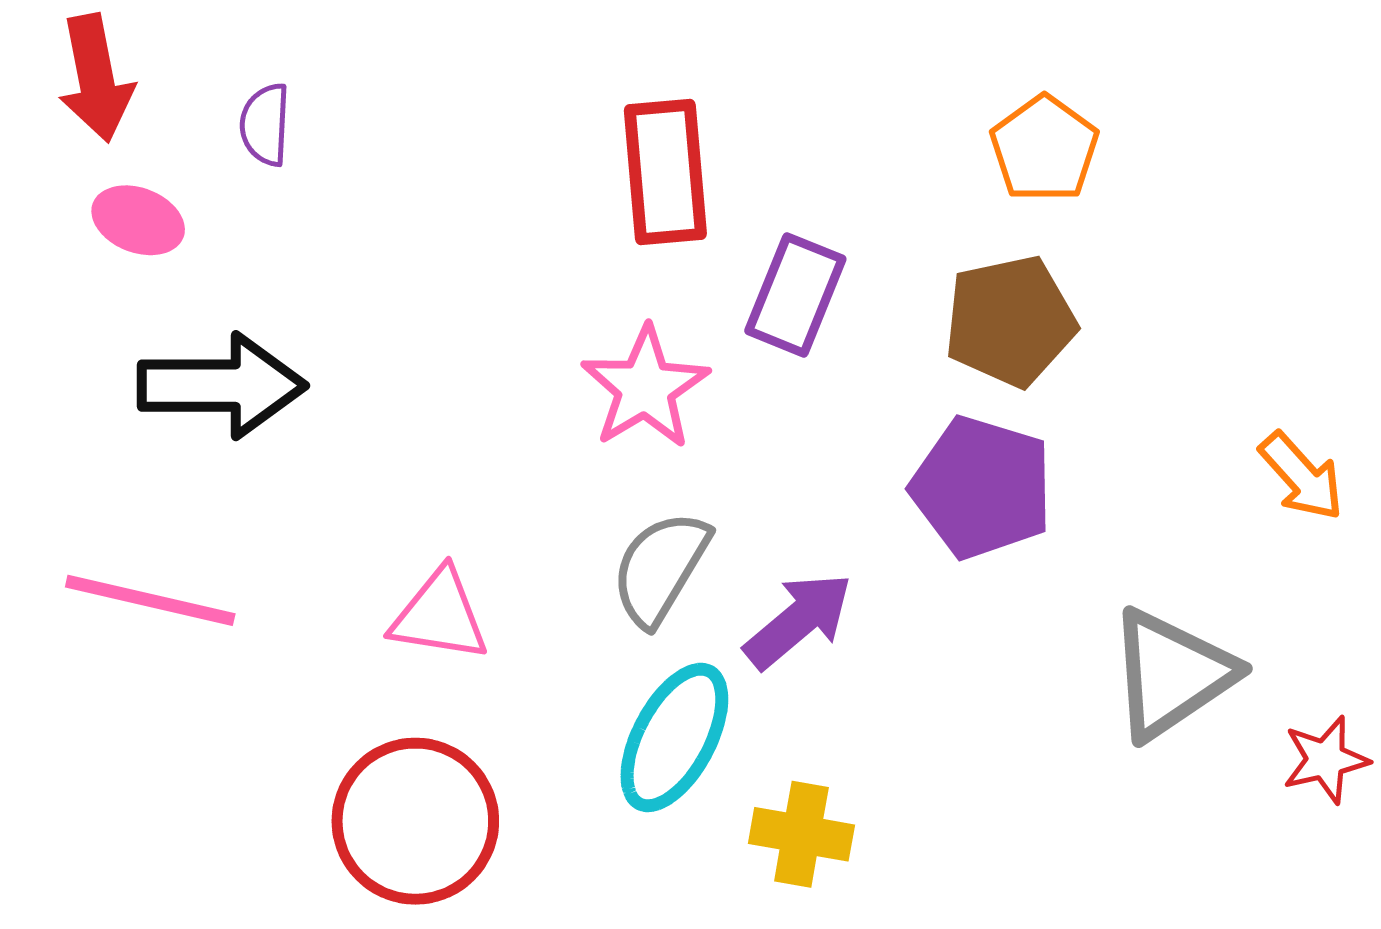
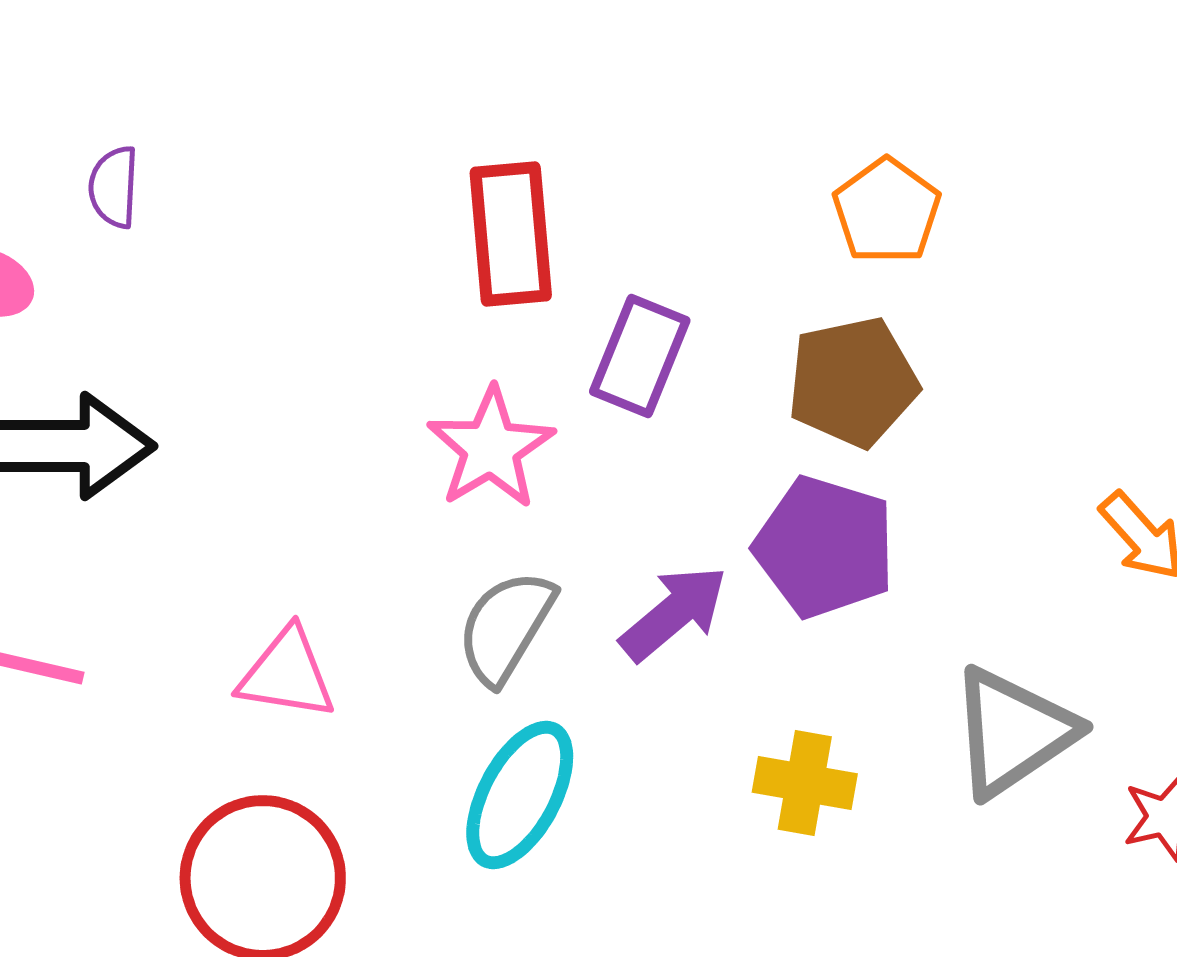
purple arrow: (798, 621) -> (674, 613), moved
yellow cross: (801, 834) -> (805, 783), moved

